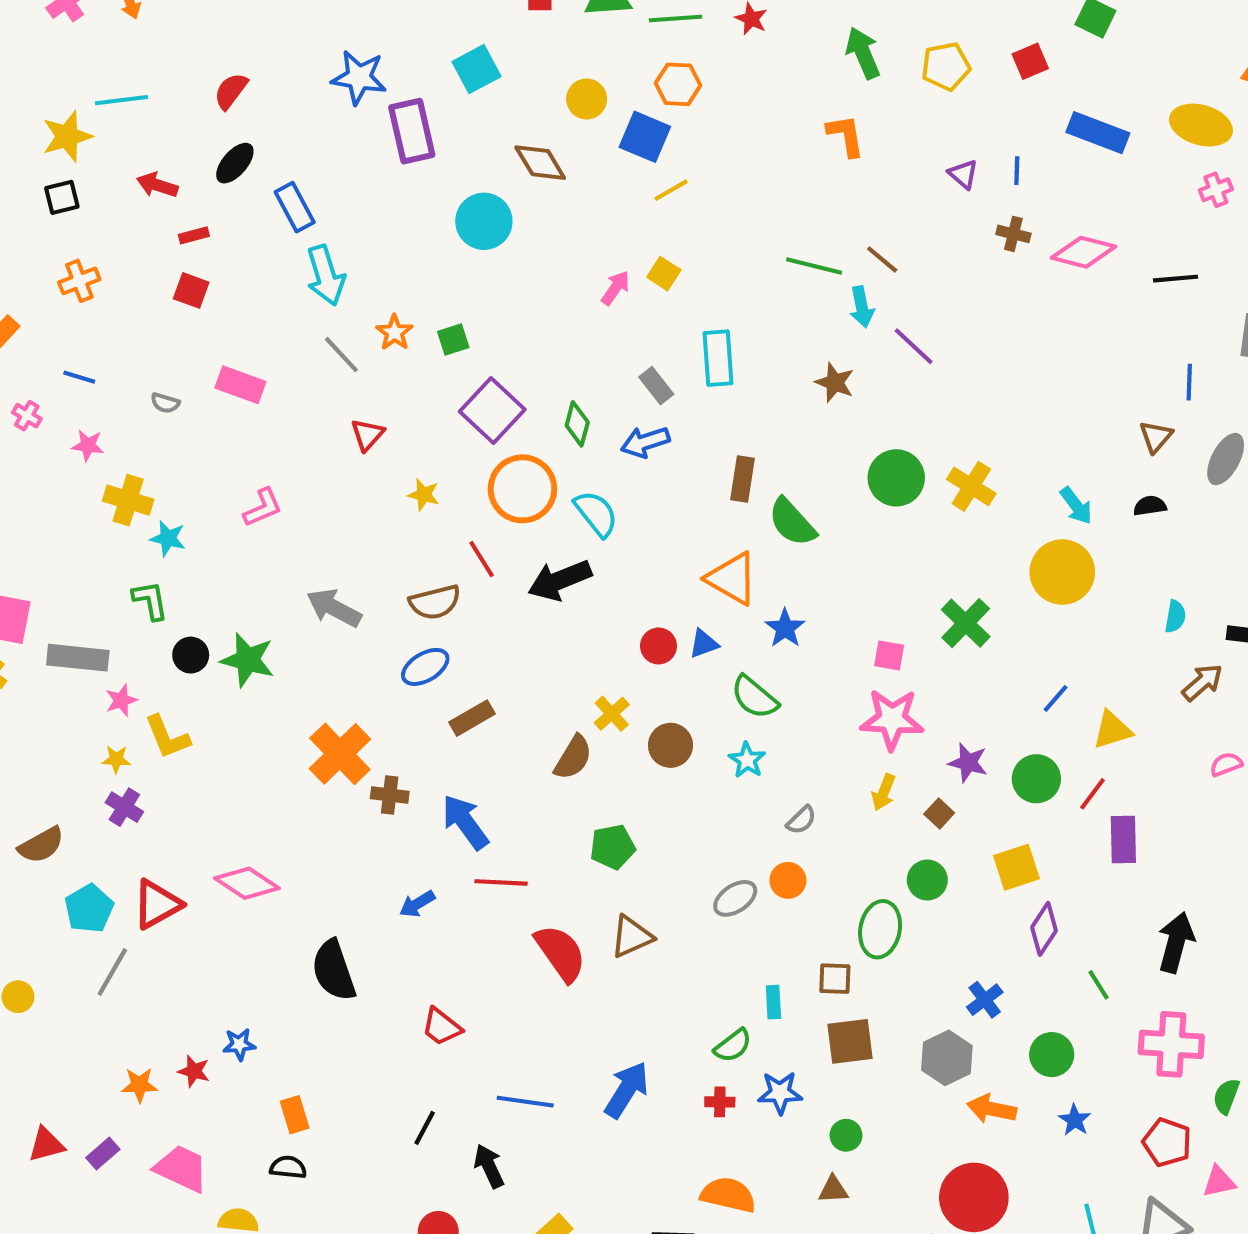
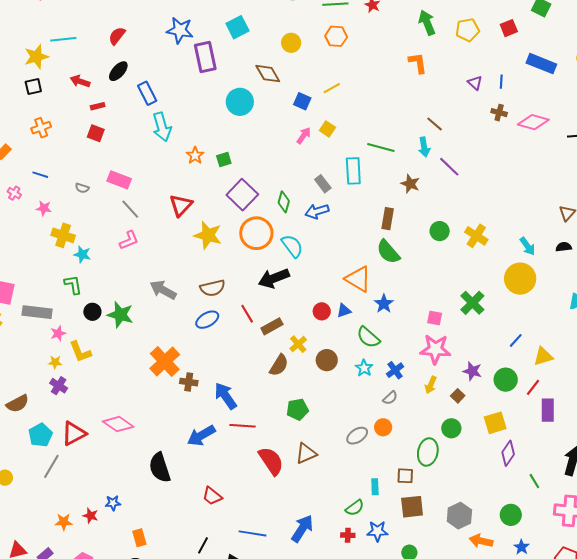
blue square: (645, 137) -> (302, 101), moved, size x0.7
green line: (814, 266) -> (381, 148), moved
gray line: (341, 355) -> (130, 209), moved
red triangle: (367, 435) -> (181, 205), size x1.4
green circle: (896, 478) -> (440, 231), size x0.7
brown rectangle: (742, 479) -> (388, 219), moved
yellow star: (424, 495) -> (208, 235), size x1.8
red line: (482, 559) -> (247, 314), moved
brown rectangle: (472, 718) -> (272, 326), moved
blue arrow: (417, 904) -> (201, 436), size x1.6
blue cross: (985, 1000) -> (395, 370), moved

